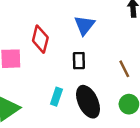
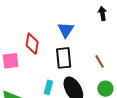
black rectangle: (79, 61) -> (64, 58), size x1.5

